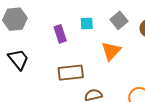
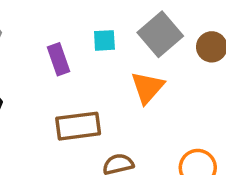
gray square: (119, 20) -> (160, 34), size x1.4

